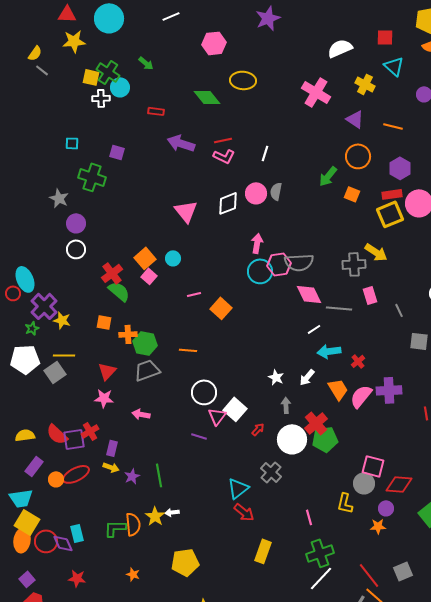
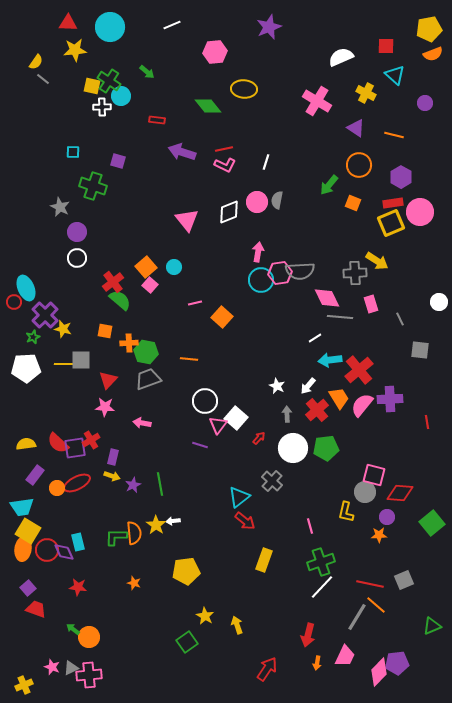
pink diamond: (309, 294) -> (327, 298), moved
red cross: (358, 361) -> (359, 370), size x2.0
gray square: (55, 372) -> (81, 360), moved, turned 35
red cross: (316, 423) -> (317, 410), moved
red line: (369, 575) -> (370, 584), turned -40

